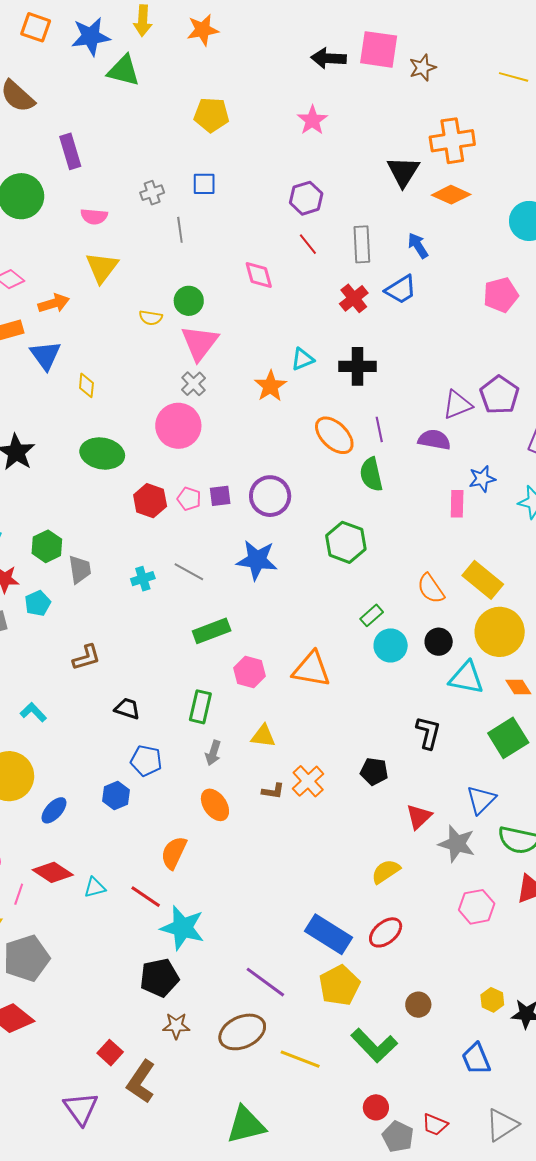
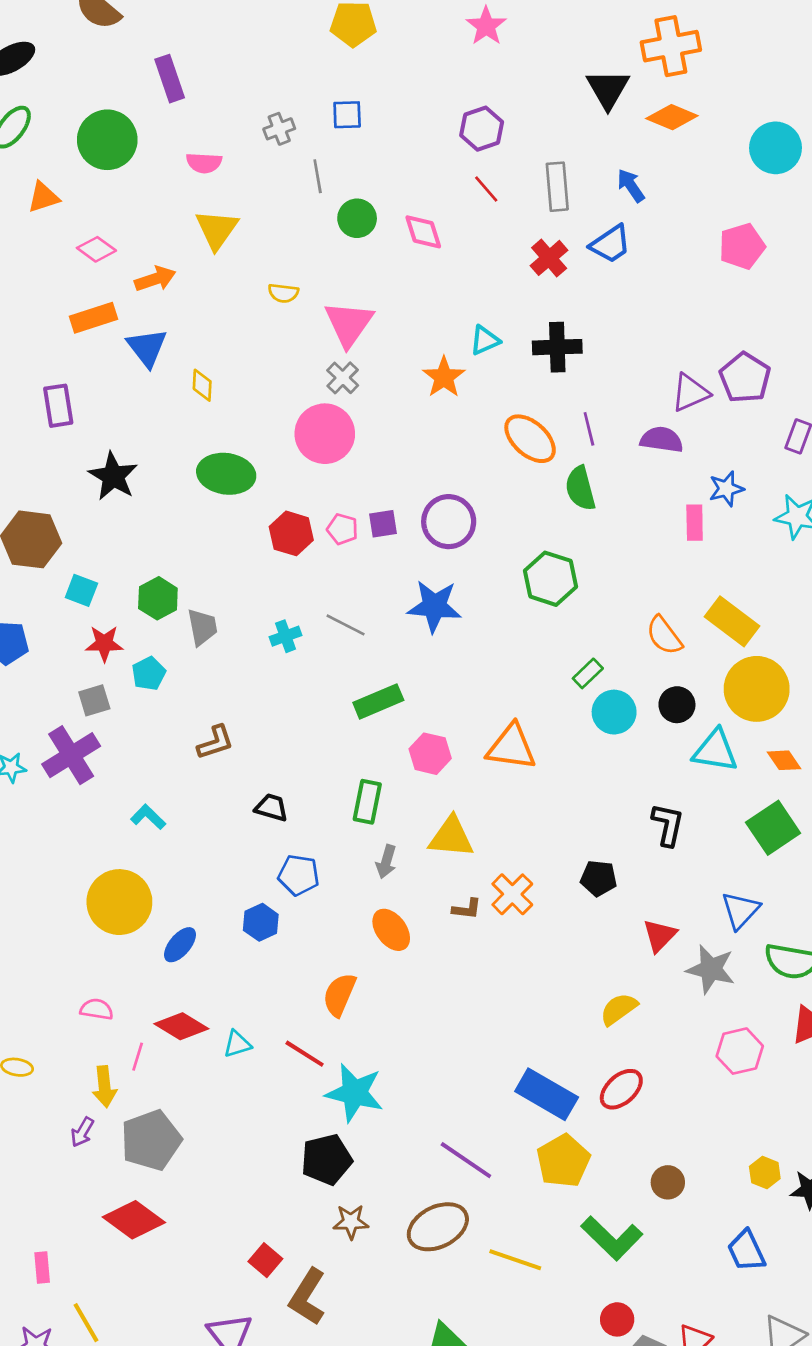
green circle: (189, 301) -> (357, 218), moved
yellow triangle: (263, 736) -> (451, 837), size x1.4

